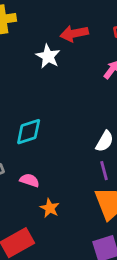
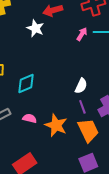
orange star: (50, 208) -> (56, 125), moved, size x1.6

